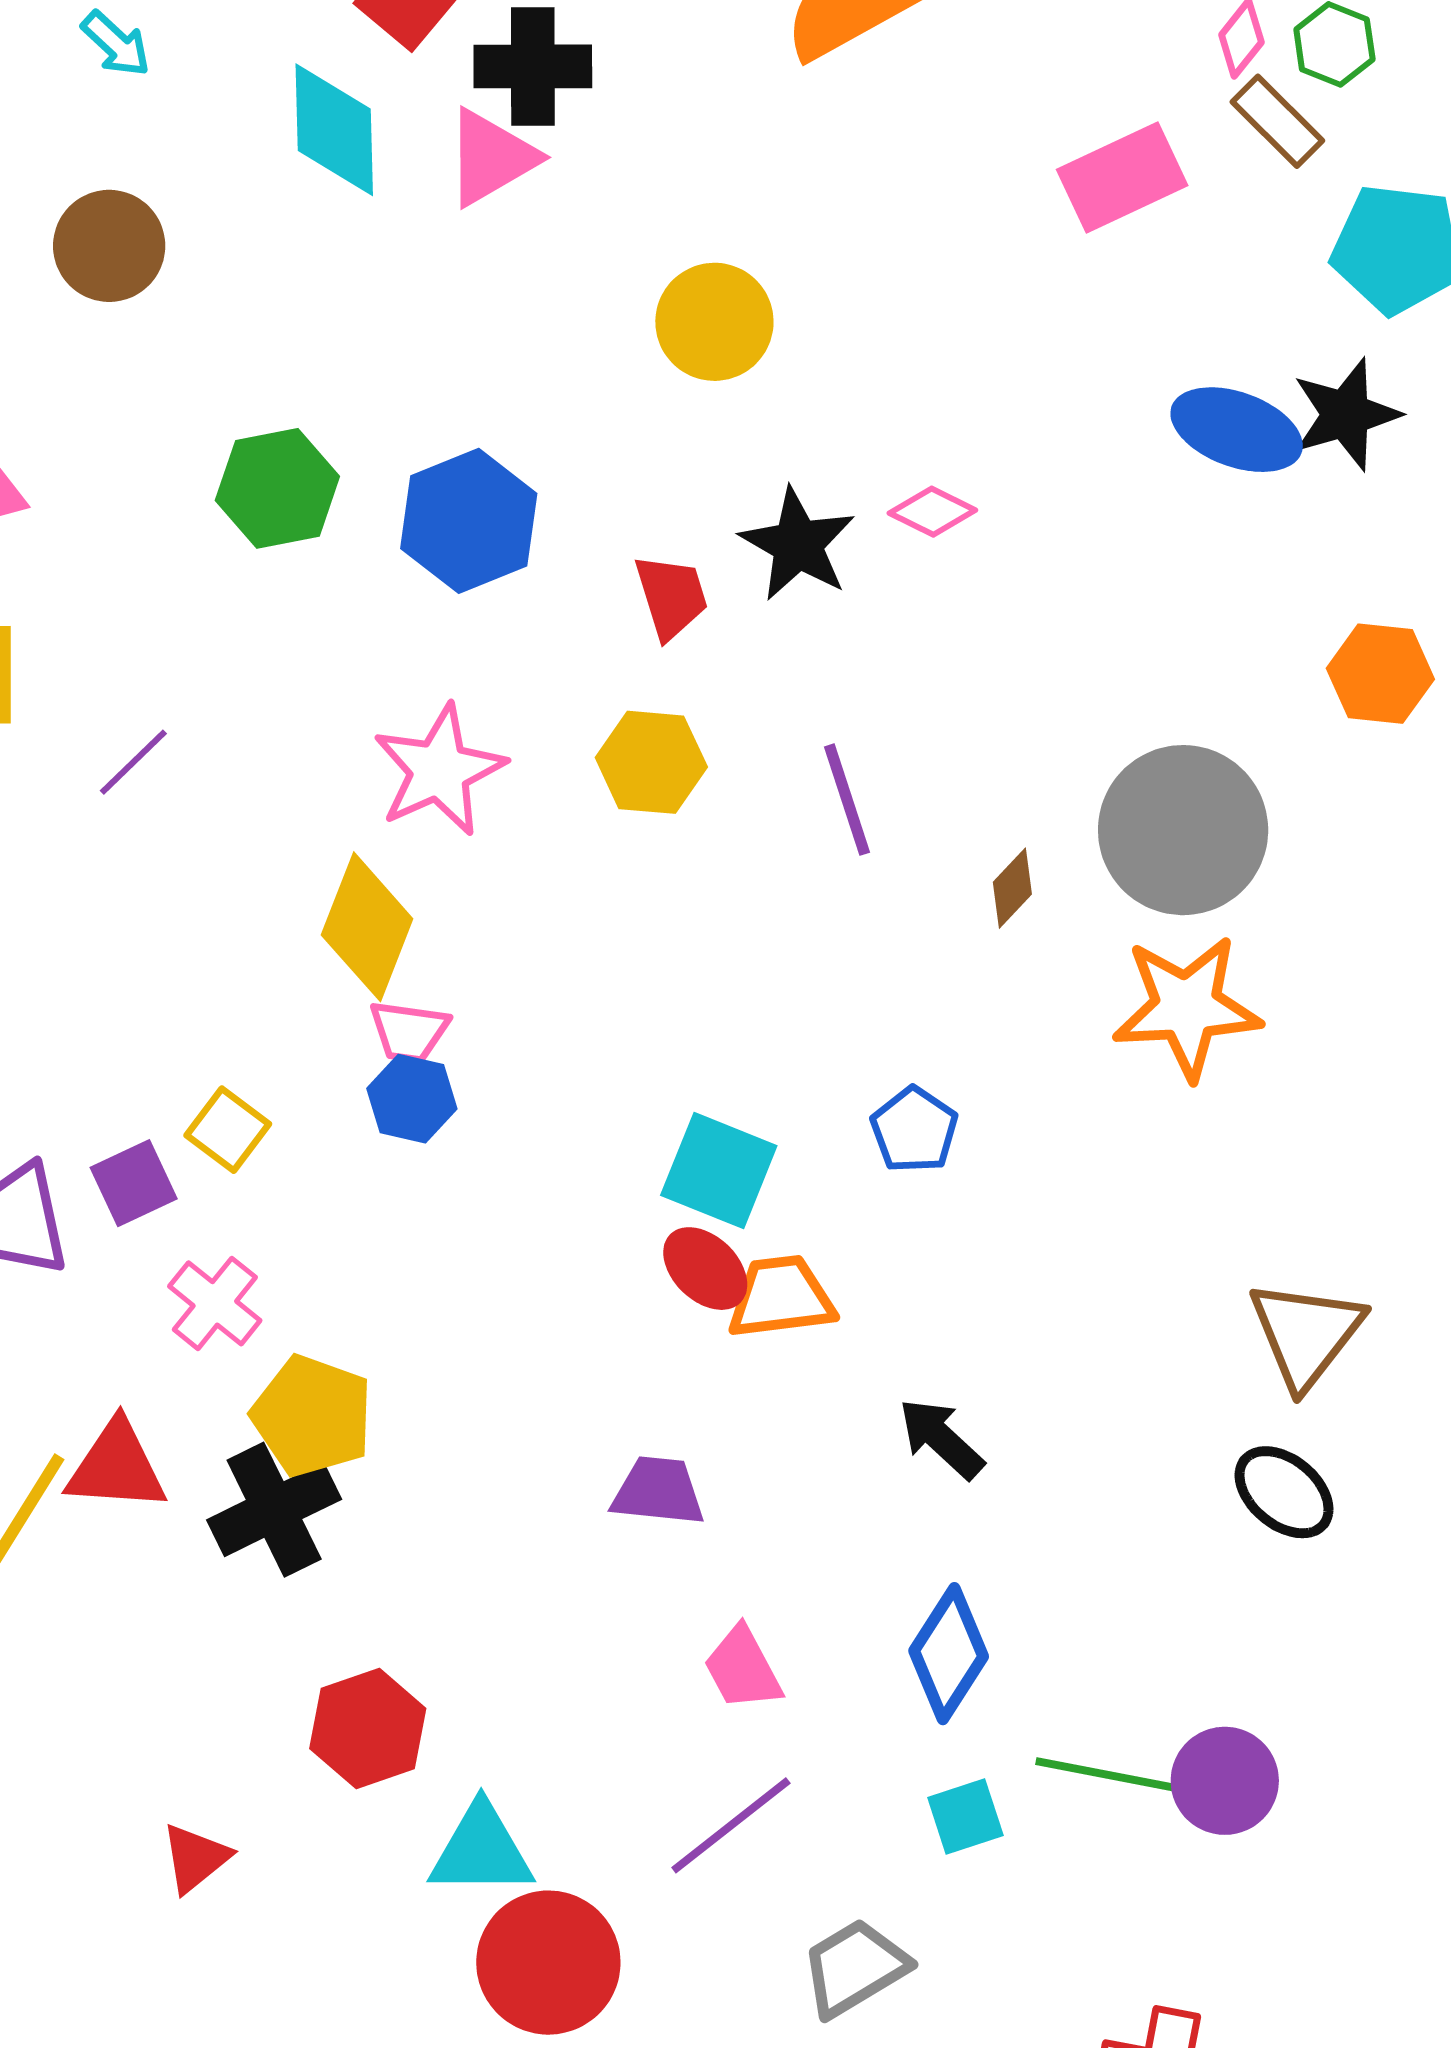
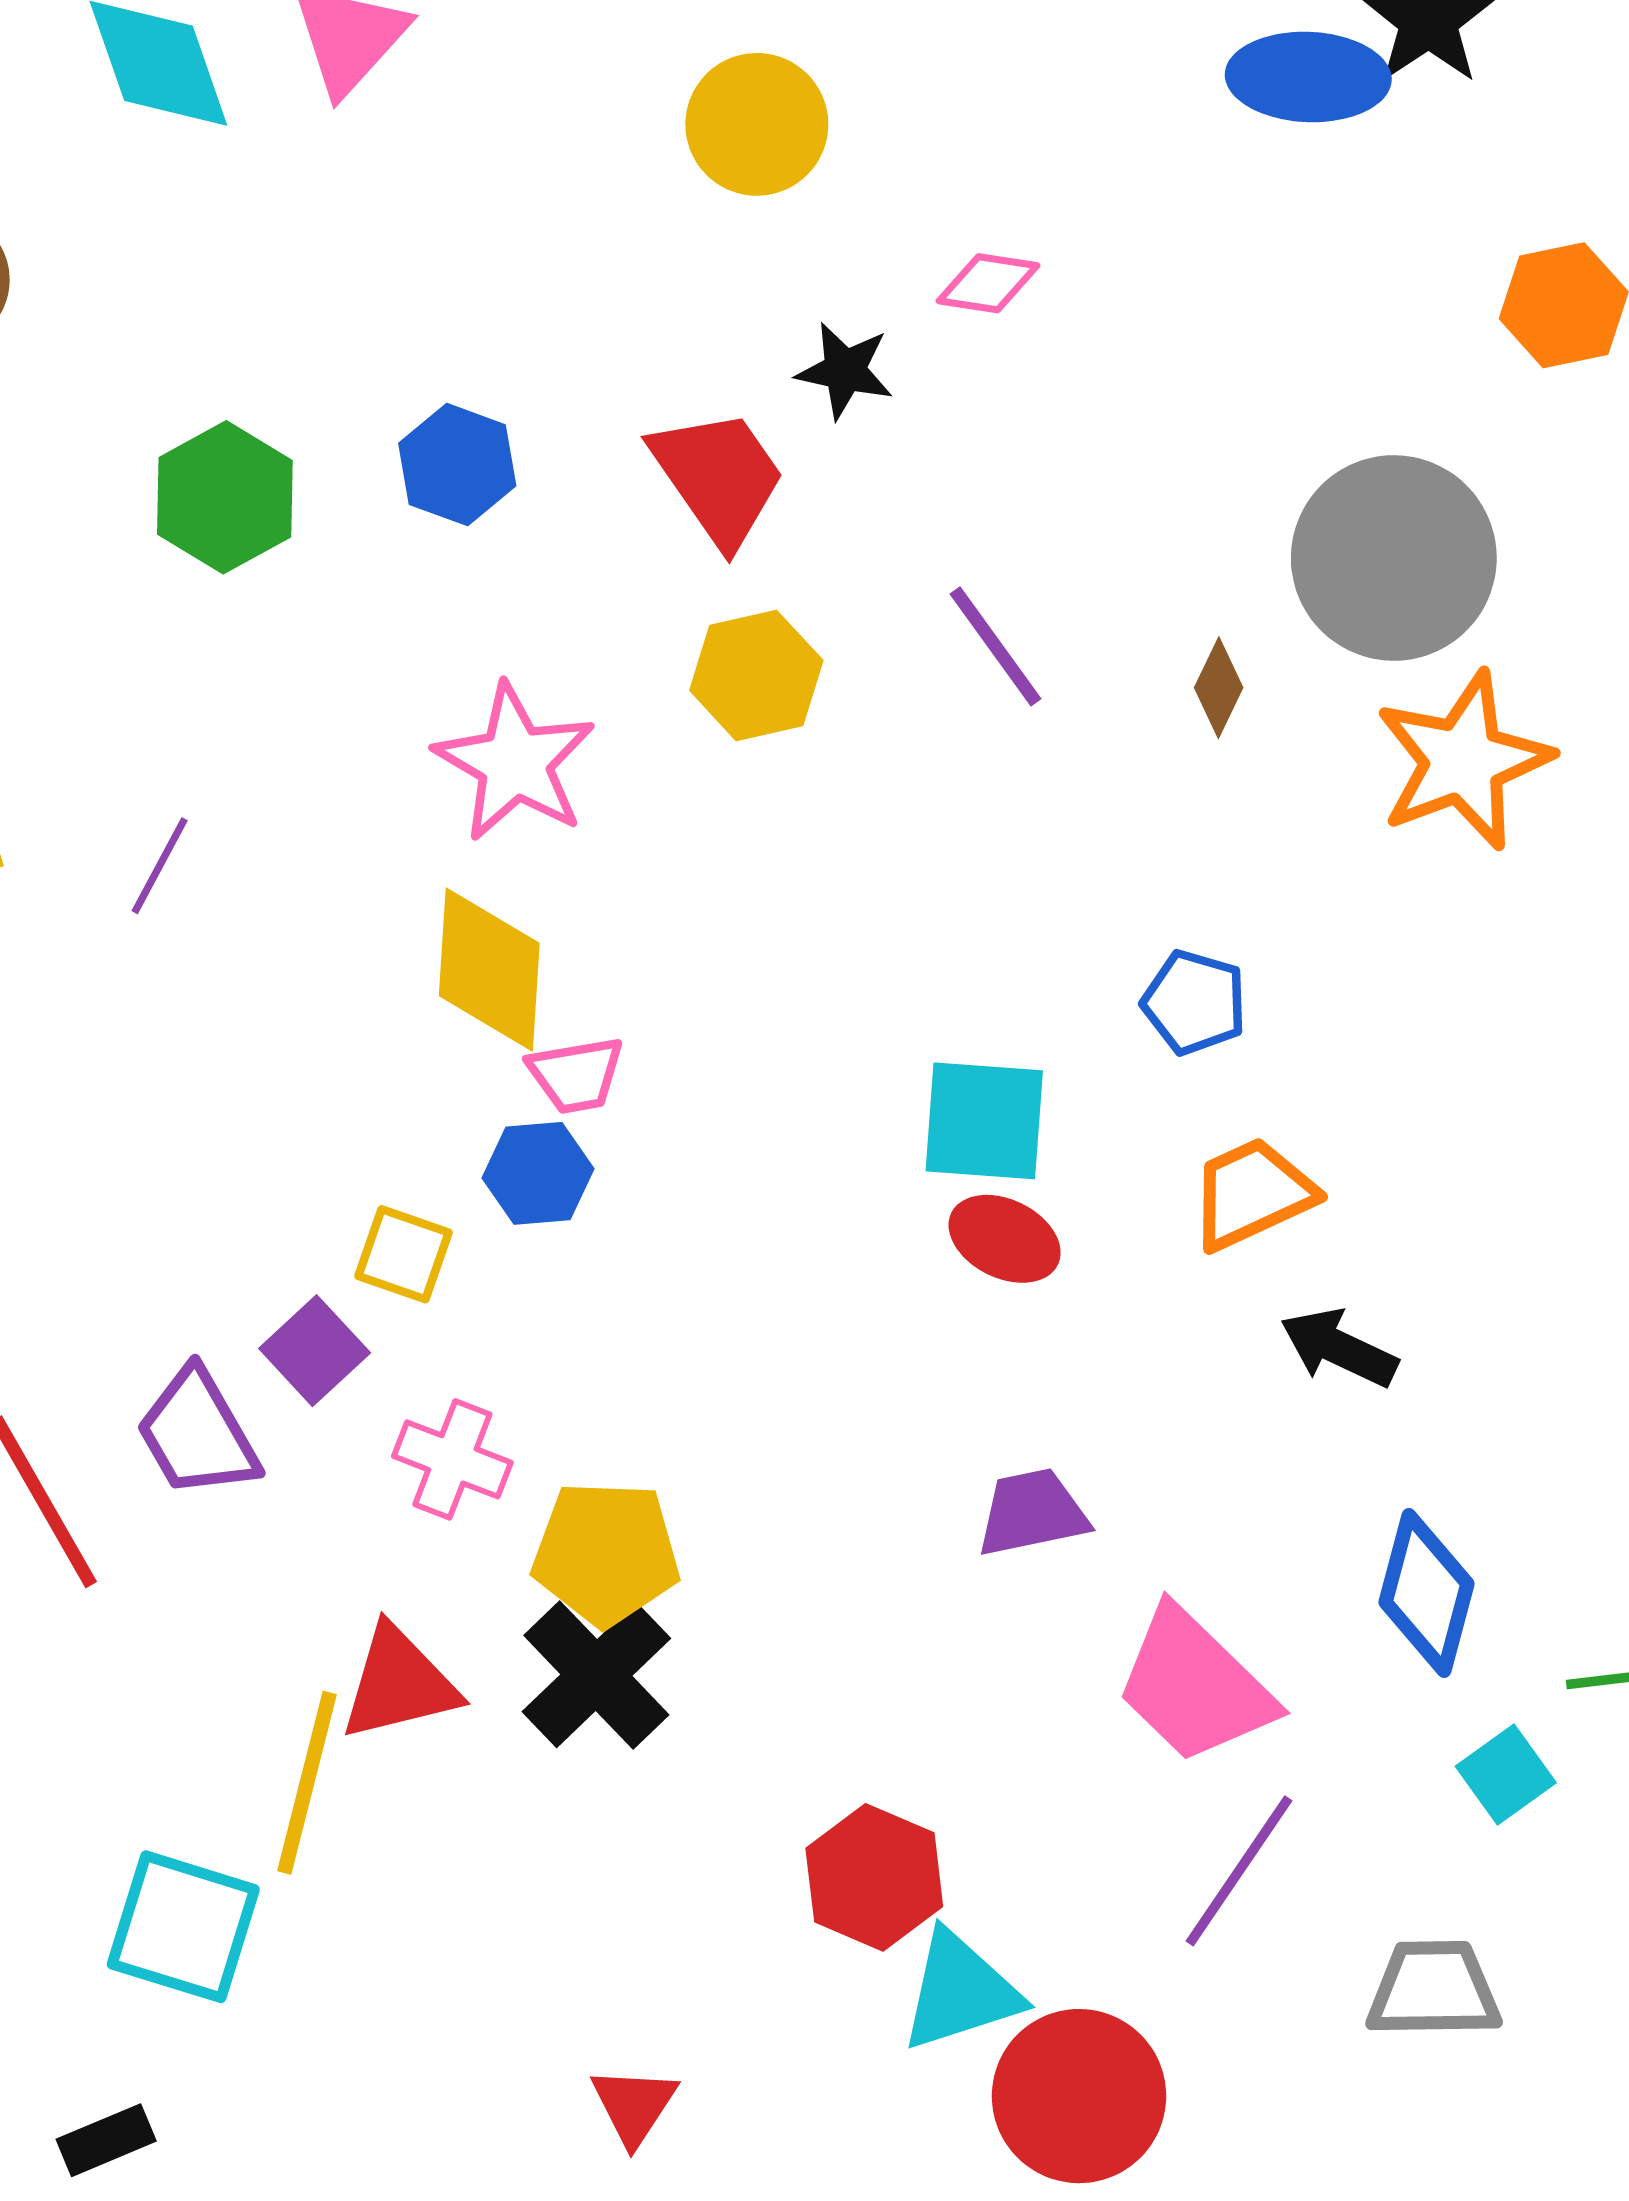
yellow circle: (714, 322) -> (757, 124), moved
blue hexagon: (469, 521) -> (457, 465), size x0.7
black star: (798, 544) -> (845, 371), size x0.7
red trapezoid: (671, 596) -> (718, 477), size x1.4
blue hexagon: (412, 1099) -> (538, 1173), moved
orange trapezoid: (781, 1297) -> (1252, 1194), moved
pink trapezoid: (743, 1668) -> (1195, 1686), size x1.6
red hexagon: (368, 1729) -> (874, 1877), moved
gray trapezoid: (855, 1968) -> (1434, 1989), turned 48

